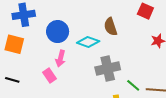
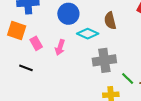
blue circle: (58, 32) -> (68, 14), moved
pink rectangle: (50, 76) -> (36, 43), moved
black line: (12, 80) -> (26, 68), moved

